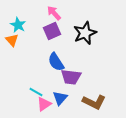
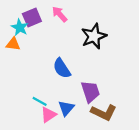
purple square: (52, 31) -> (32, 17), moved
orange triangle: (12, 40) -> (13, 44), turned -40
purple trapezoid: (71, 77) -> (90, 92), moved, turned -115

